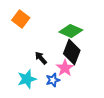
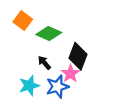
green diamond: (71, 31) -> (49, 34), moved
blue star: (53, 80) -> (57, 87), size x1.5

